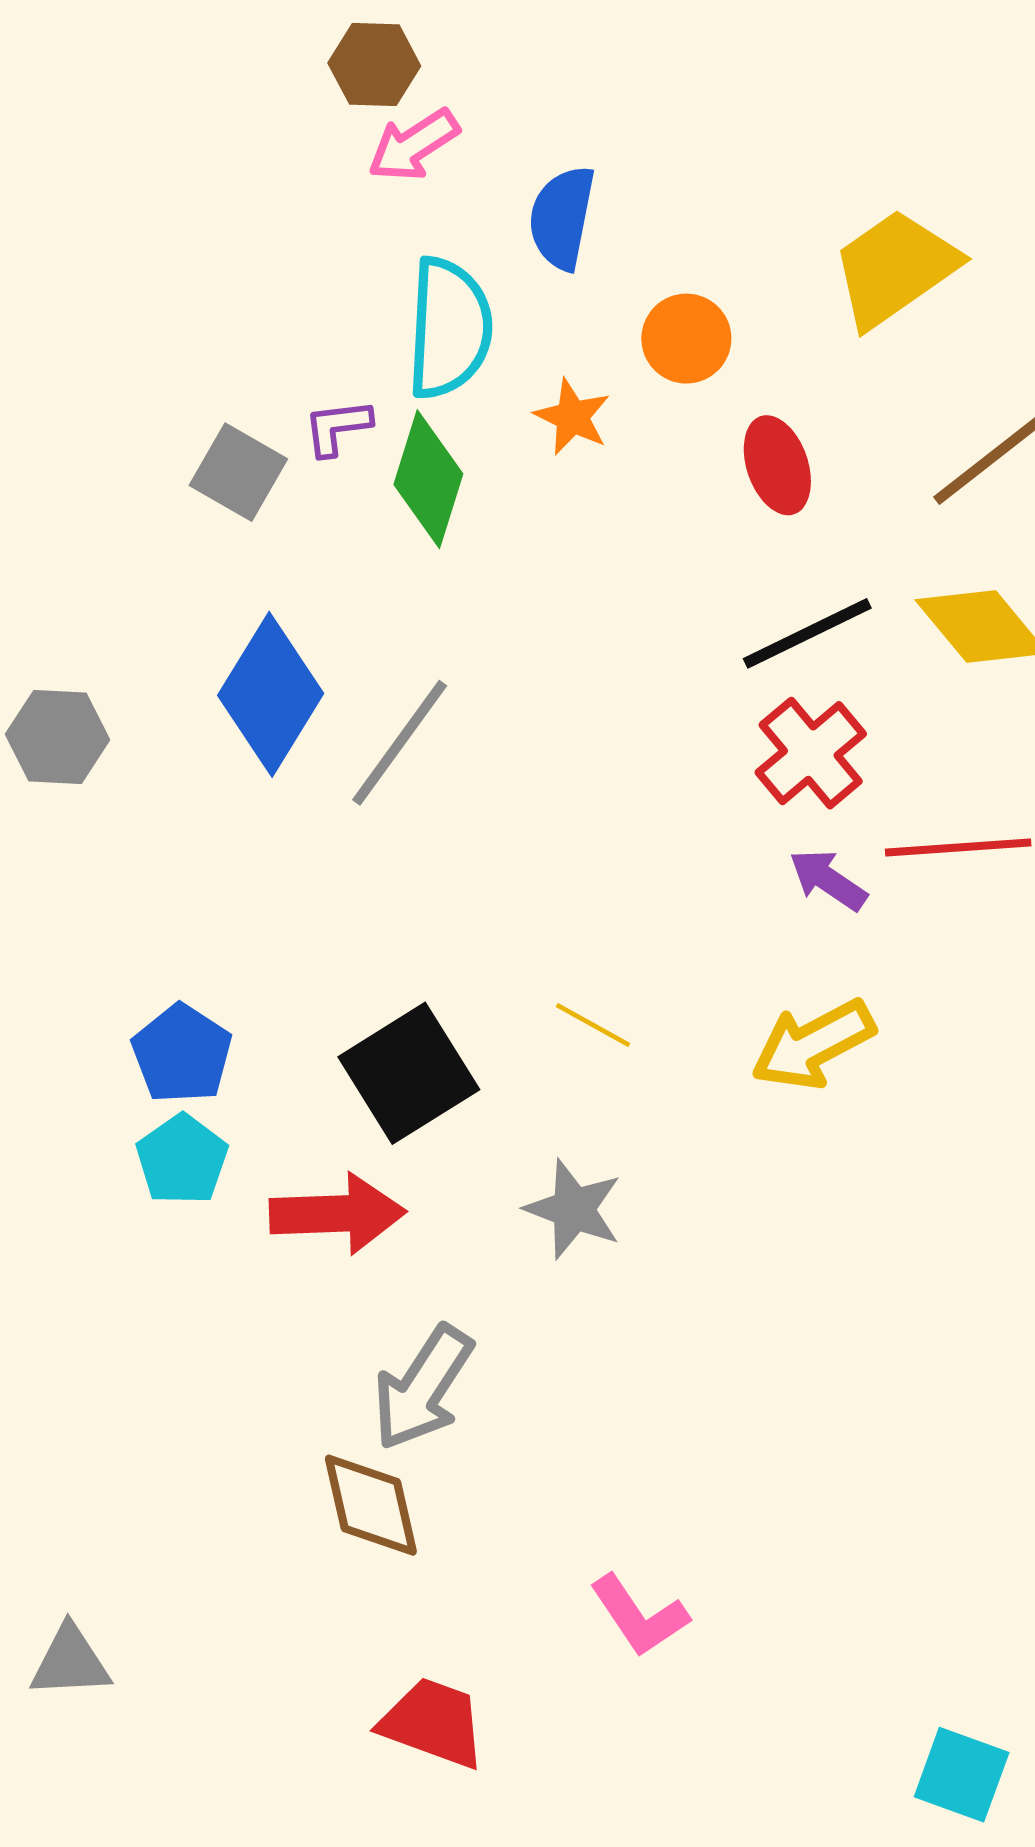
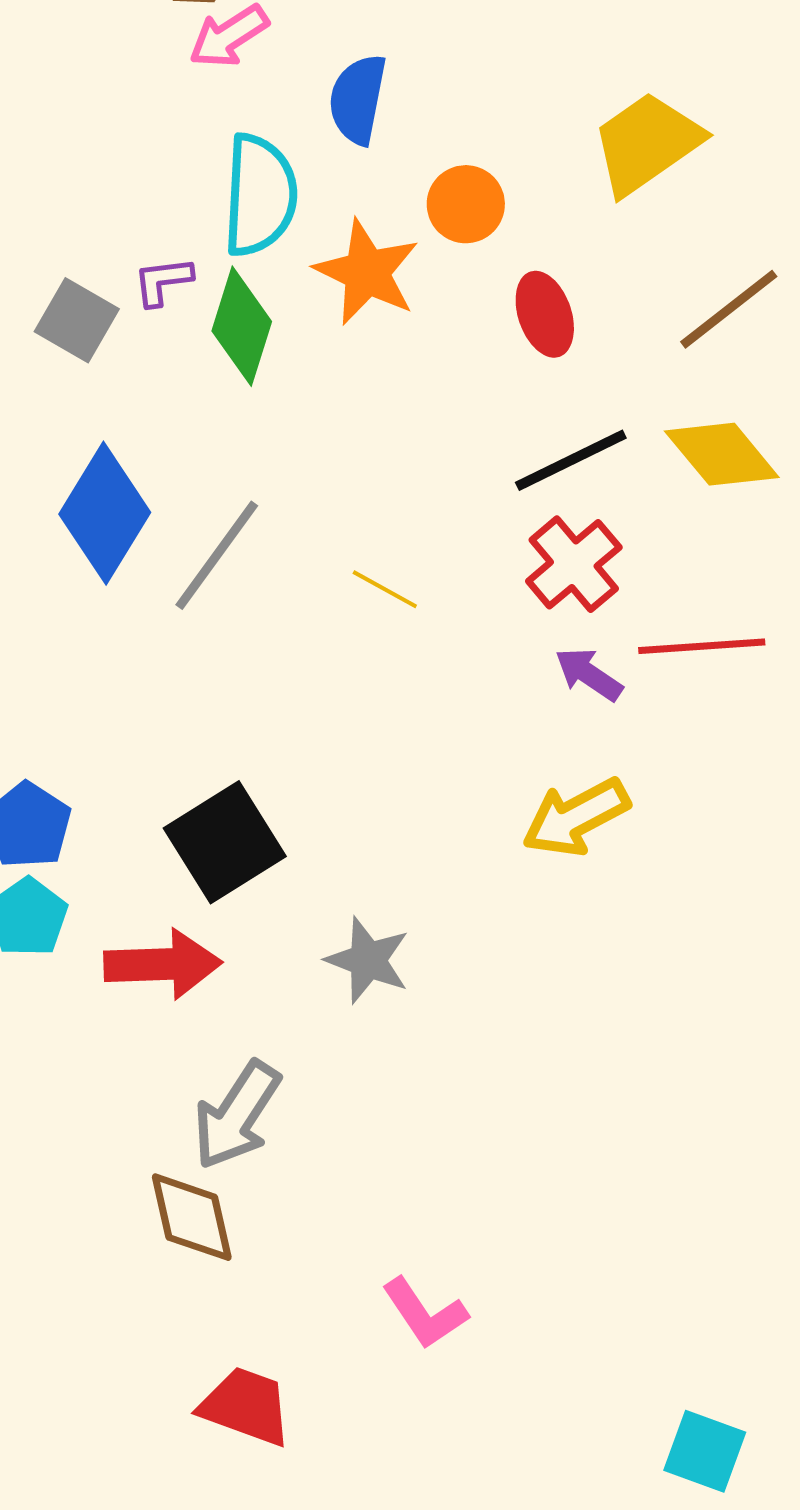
orange star: (572, 417) -> (367, 272), size x1.6
yellow line: (593, 1025) -> (385, 589), moved

